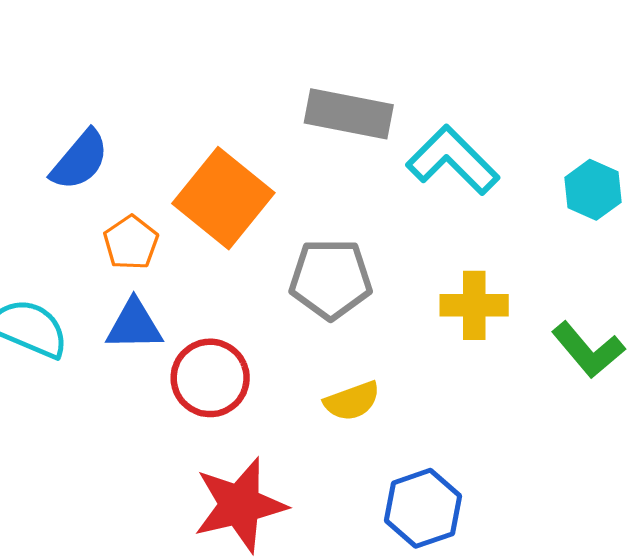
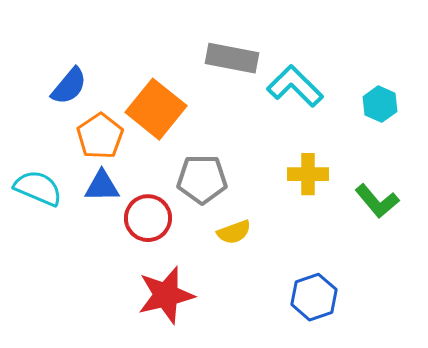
orange pentagon: (131, 243) -> (100, 136), size x1.4
gray pentagon: (331, 279) -> (202, 179), moved
blue hexagon: (423, 508) -> (314, 297), moved

